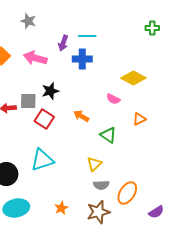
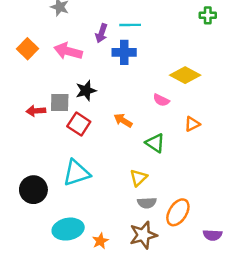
cyan ellipse: (16, 208) -> (68, 229), moved
orange star: (61, 208) -> (100, 241), moved
purple semicircle: (156, 212) -> (213, 235), turned 35

